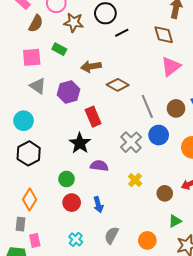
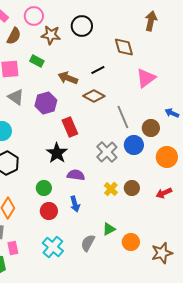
black line: (122, 33) -> (98, 70), moved
brown diamond: (164, 35) -> (124, 47), moved
brown arrow: (91, 66) -> (68, 78), turned 30
brown circle: (176, 108) -> (151, 128), moved
brown circle: (165, 193) -> (132, 188), moved
blue arrow: (98, 205) -> (75, 204), moved
green triangle: (175, 221) -> (109, 229), moved
cyan cross: (76, 239) -> (53, 247), size x1.5
orange circle: (147, 240) -> (131, 242), moved

